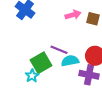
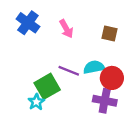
pink arrow: (73, 15) -> (66, 29), moved, turned 77
cyan semicircle: (70, 61) -> (94, 67), moved

